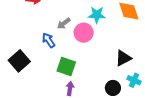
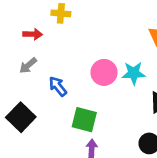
cyan star: (97, 15) -> (134, 73), moved
gray arrow: (64, 23) -> (28, 65), moved

